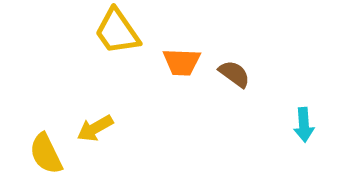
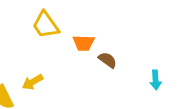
brown semicircle: (234, 74) -> (108, 60), moved

